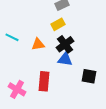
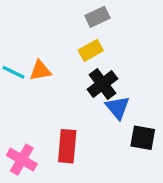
orange triangle: (38, 44) -> (40, 71), moved
blue triangle: (65, 59) -> (118, 108), moved, turned 42

